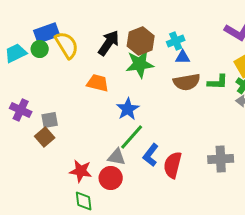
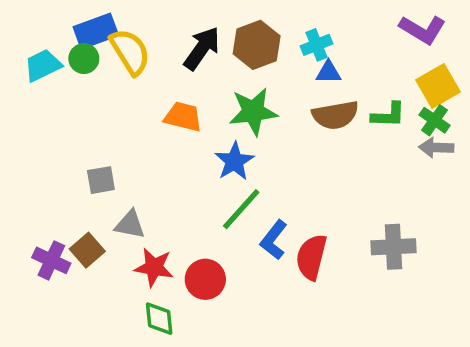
green star: (140, 64) -> (253, 112), moved
purple cross: (21, 110) -> (51, 260), moved
brown square: (45, 137) -> (87, 250), moved
gray triangle: (117, 157) -> (130, 225), moved

